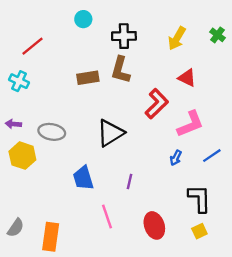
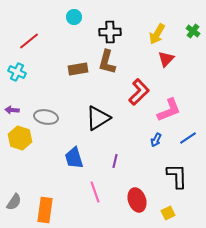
red triangle: (187, 78) -> (166, 59), moved, turned 48
yellow square: (199, 231) -> (168, 213), moved

